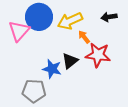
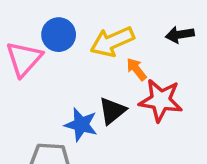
blue circle: (39, 17) -> (59, 35), size x0.7

